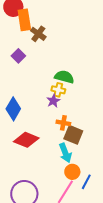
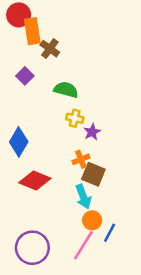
green semicircle: (64, 77) -> (66, 90), moved
purple star: (53, 101) -> (92, 132), moved
orange cross: (63, 123) -> (81, 159), turned -32

